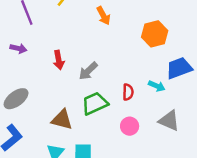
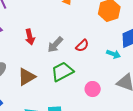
red semicircle: (128, 92) -> (82, 46), moved, turned 48
brown triangle: (62, 120) -> (27, 77), moved, turned -42

